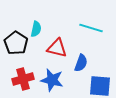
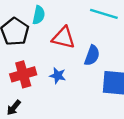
blue star: (52, 80) -> (58, 76), size x0.6

